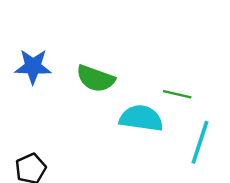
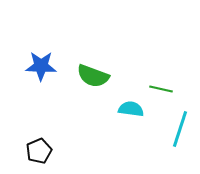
cyan semicircle: (141, 118) -> (131, 109), size x0.7

